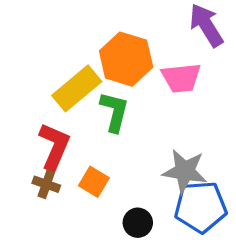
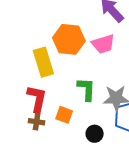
yellow rectangle: (77, 88) -> (43, 62), turned -56
green L-shape: (114, 112) -> (86, 89), moved

